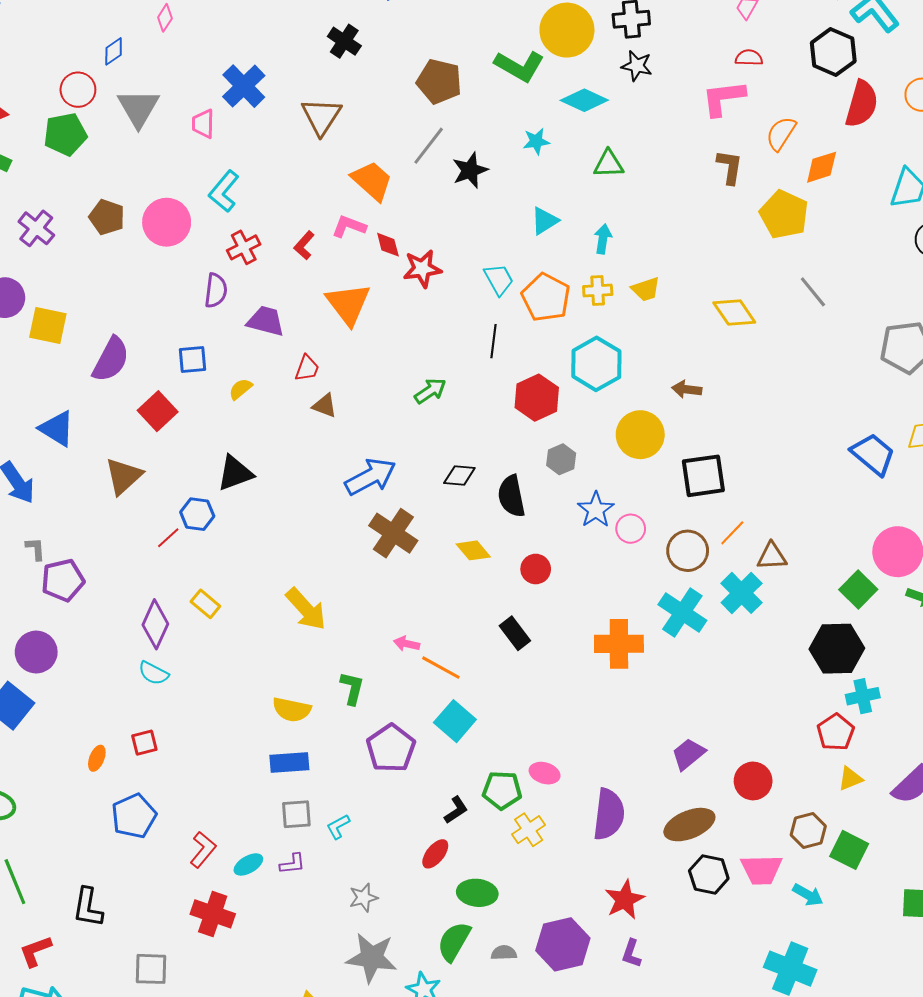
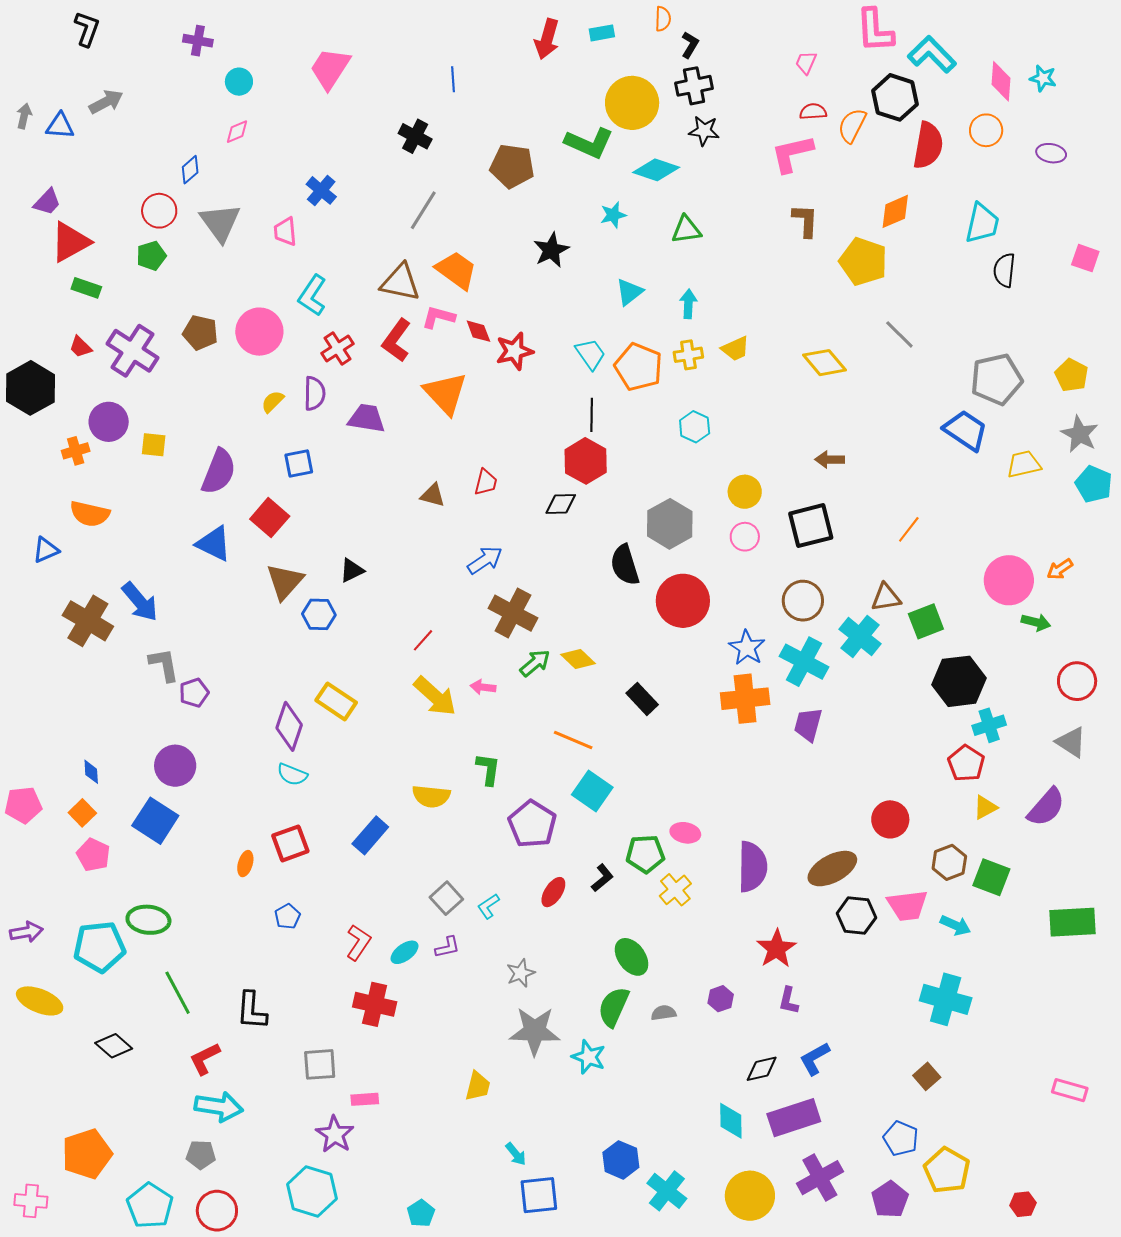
pink diamond: (165, 18) -> (237, 132), turned 40
blue cross: (244, 86) -> (321, 190), size x0.7
brown triangle: (321, 116) -> (400, 282), moved, turned -45
green pentagon: (65, 134) -> (151, 256), size x0.7
orange semicircle: (781, 134) -> (852, 126), moved
gray line: (429, 146) -> (423, 210), moved
purple cross: (36, 228) -> (132, 351), size x1.4
red L-shape: (304, 245) -> (396, 340), size x1.5
yellow square: (48, 325) -> (154, 445), size x0.7
cyan hexagon: (596, 364) -> (695, 427), size x0.6
red trapezoid: (307, 368) -> (486, 482), moved
yellow semicircle: (241, 389) -> (273, 402), moved
brown arrow: (687, 389) -> (830, 460), moved
green arrow: (430, 391) -> (535, 663), moved
red hexagon: (537, 398) -> (586, 461), moved
blue triangle: (57, 428) -> (214, 544), moved
yellow circle: (640, 435) -> (745, 492), size x0.7
blue trapezoid: (873, 454) -> (966, 430), moved
gray hexagon: (561, 459) -> (670, 524), size x1.6
black triangle: (235, 473) -> (352, 570), size x0.7
brown triangle: (123, 476) -> (285, 582), moved
black diamond: (459, 476) -> (561, 504), moved
blue arrow: (370, 477) -> (485, 560), size x0.7
blue star: (596, 510) -> (747, 648), moved
pink circle: (631, 529) -> (745, 537), moved
orange line: (732, 533) -> (909, 529), moved
red line: (168, 538) -> (423, 640), moved
gray L-shape: (35, 549) -> (164, 665), size x1.5
yellow diamond: (473, 550) -> (578, 659), moved
red circle: (536, 569) -> (683, 601), moved, size x1.8
purple pentagon: (63, 580) -> (194, 693), size x0.7
green square: (858, 590) -> (926, 621), moved, turned 30
yellow rectangle: (205, 604) -> (336, 701), size x1.4
pink arrow: (407, 644) -> (483, 687), moved
red square: (144, 743) -> (290, 843), size x1.4
purple trapezoid: (688, 754) -> (808, 725), moved, turned -30
blue rectangle: (289, 762) -> (370, 835), moved, turned -39
gray square: (296, 814) -> (446, 898), turned -32
blue pentagon: (134, 816) -> (287, 916), size x0.6
red ellipse: (435, 854) -> (553, 892), moved
green ellipse: (477, 893) -> (632, 957), turned 54
purple hexagon: (563, 944) -> (721, 999), size x0.5

